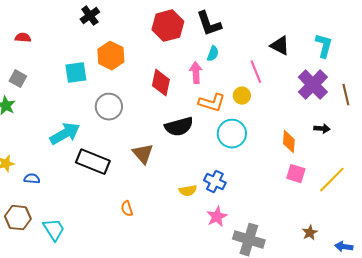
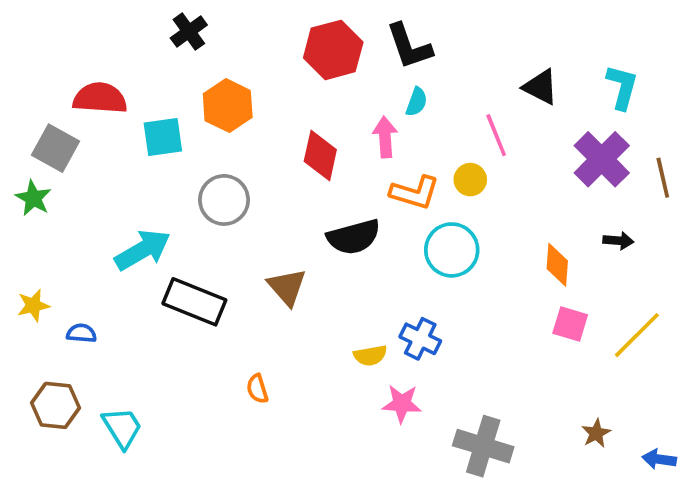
red semicircle: (23, 38) -> (100, 98), moved, size x1.8
gray square: (18, 79) -> (56, 148), size x1.4
pink star: (217, 217) -> (402, 404), moved, turned 30

